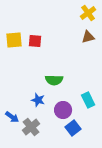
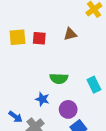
brown triangle: (88, 37) -> (70, 34), moved
cyan rectangle: (88, 100) -> (94, 85), moved

